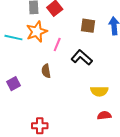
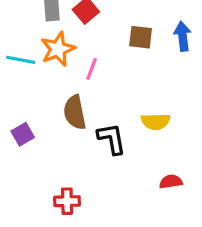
black L-shape: (82, 57) -> (112, 139), moved, turned 40
brown semicircle: (46, 71) -> (75, 112), size x1.5
yellow semicircle: (99, 91) -> (156, 122), moved

